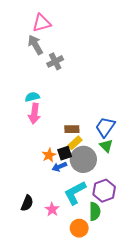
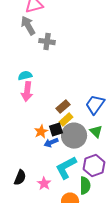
gray cross: (55, 61) -> (47, 42), turned 35
brown rectangle: (72, 129) -> (63, 107), turned -40
green triangle: (106, 146) -> (96, 132), moved

